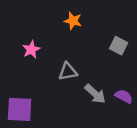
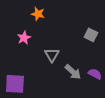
orange star: (73, 21) -> (38, 14), moved
gray triangle: (68, 72) -> (52, 55), turned -49

